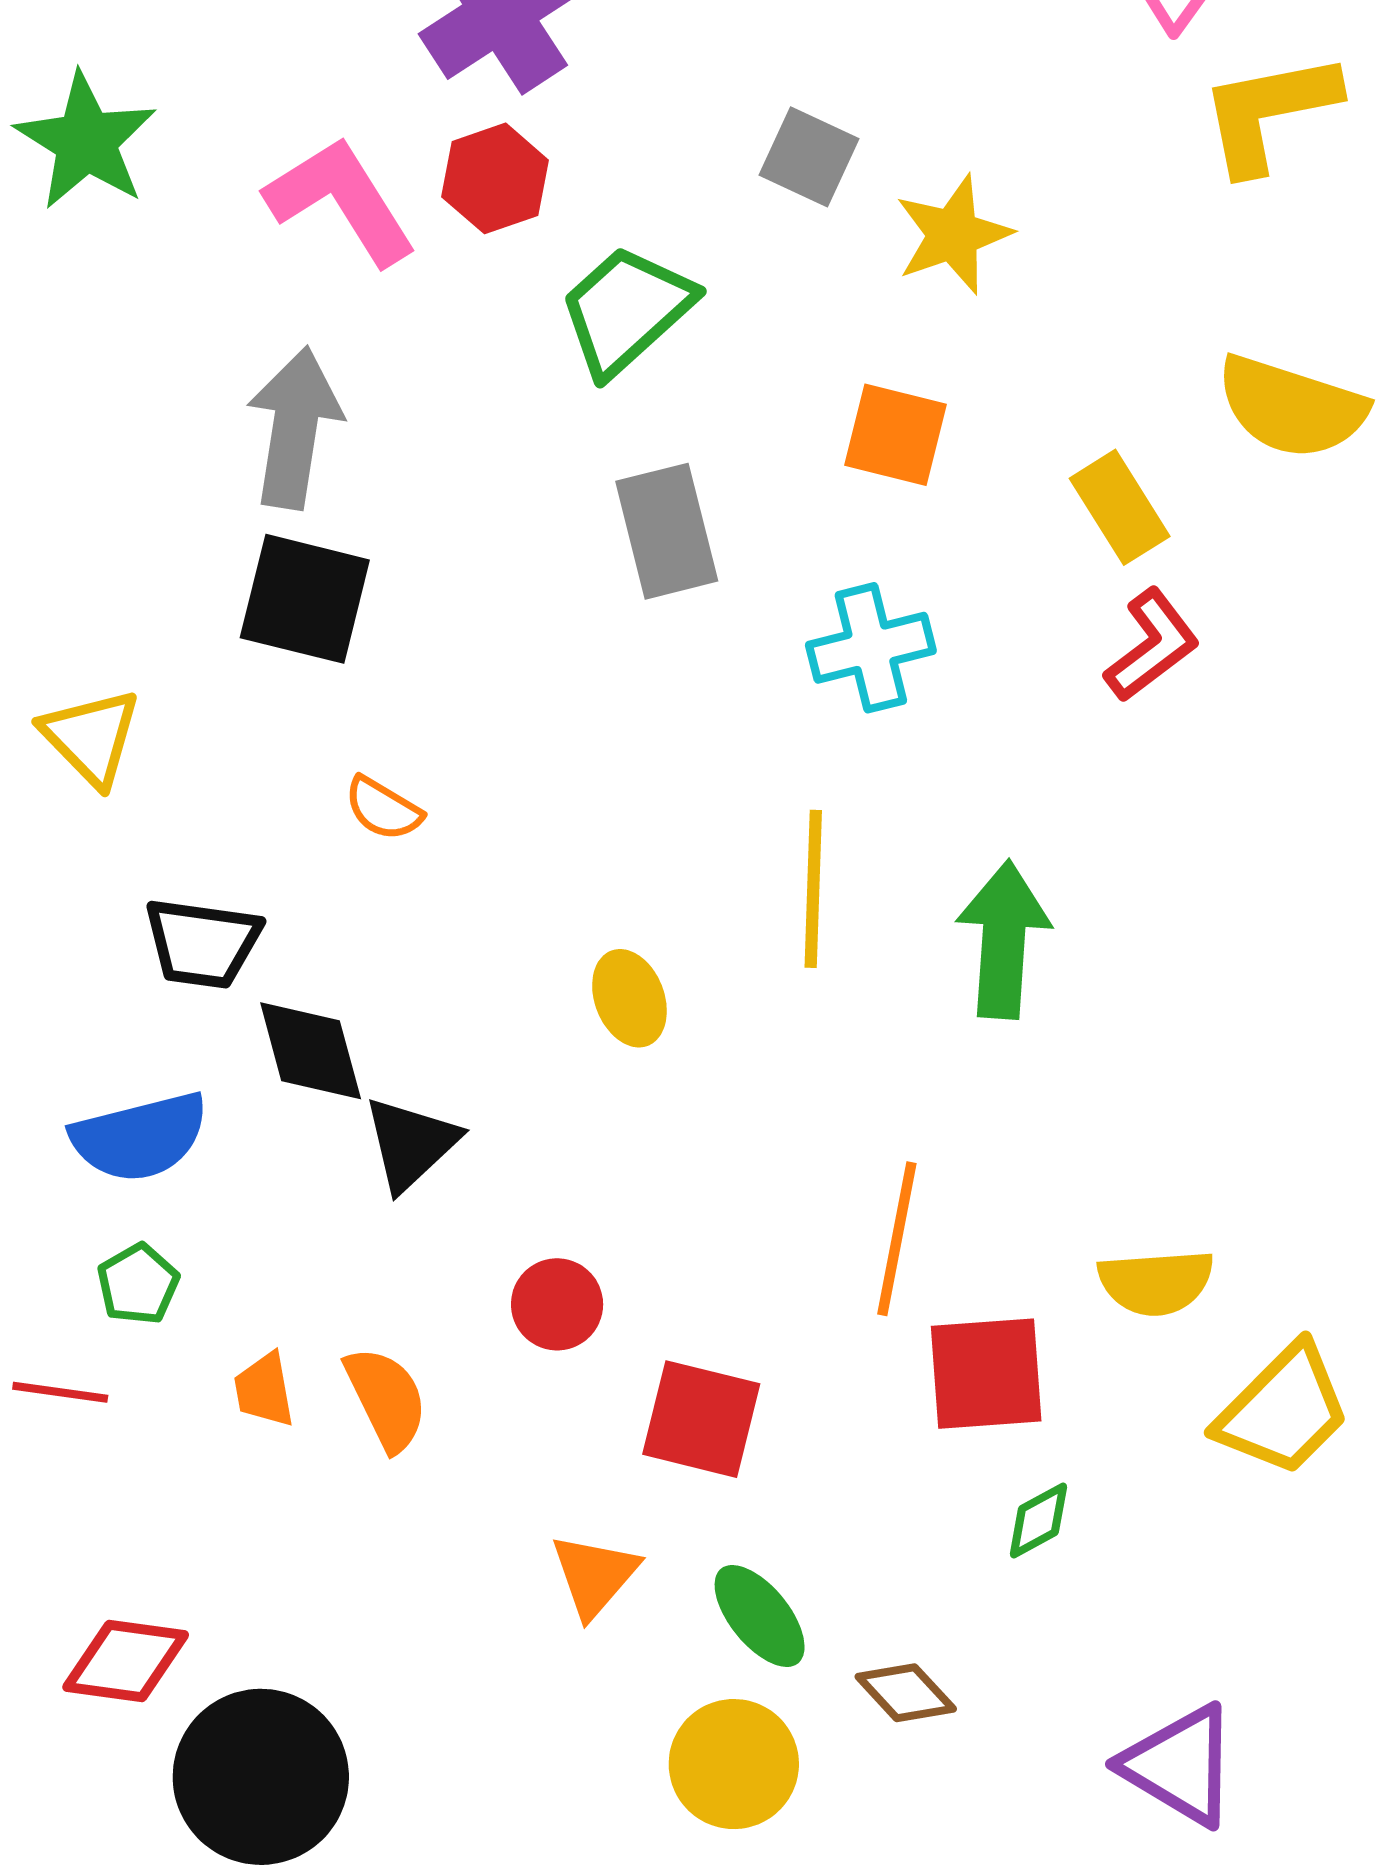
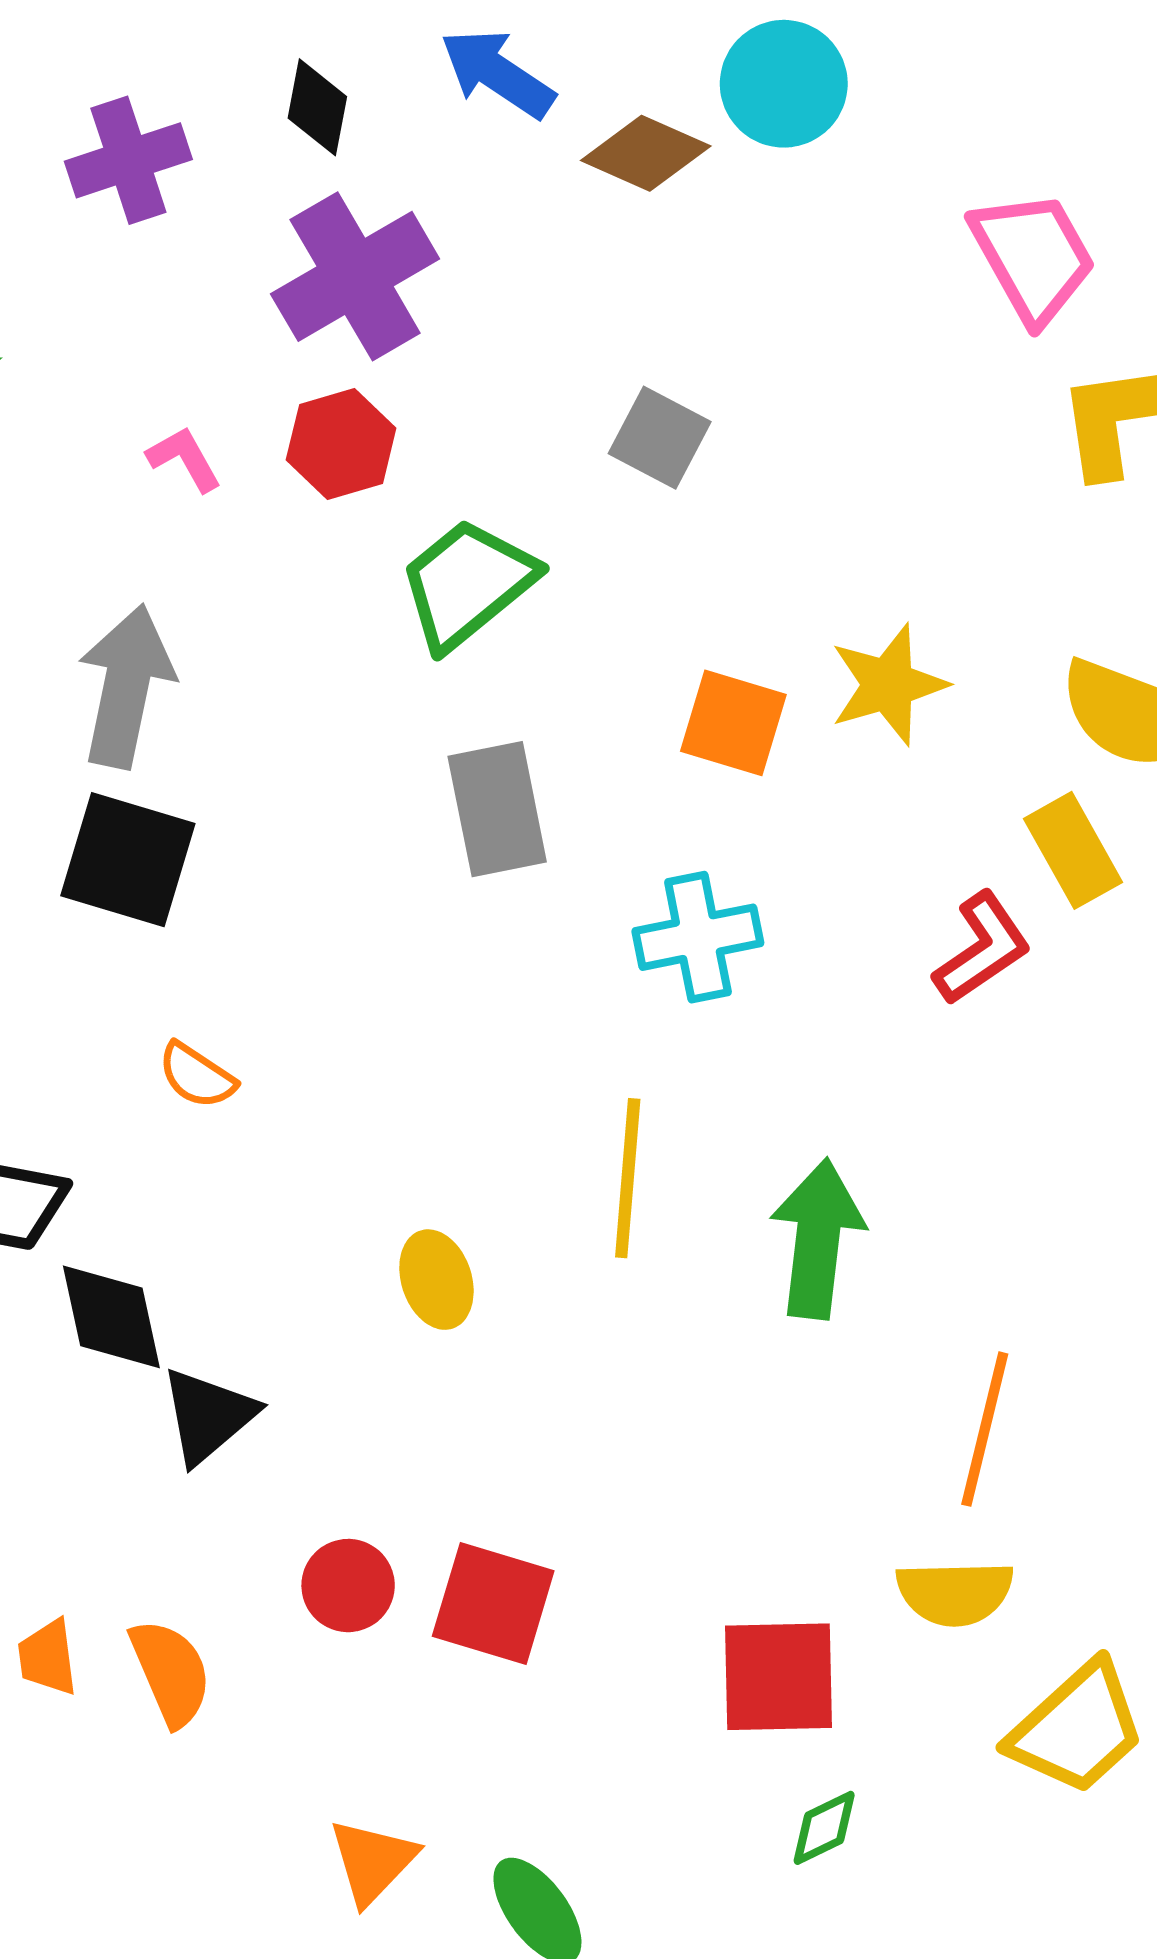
pink L-shape: (341, 201) -> (184, 459), size x0.5
yellow star: (953, 235) -> (888, 685), moved
yellow rectangle: (1120, 507) -> (1073, 850), moved
orange line: (897, 1239) -> (985, 1429), moved
red square: (701, 1419) -> (493, 1604), moved

